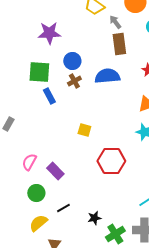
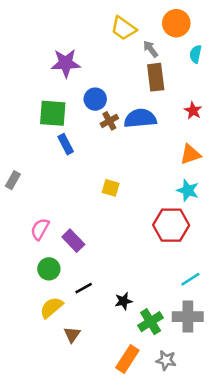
brown cross: (74, 81) -> (109, 121), moved
red hexagon: (111, 161) -> (171, 225), moved

